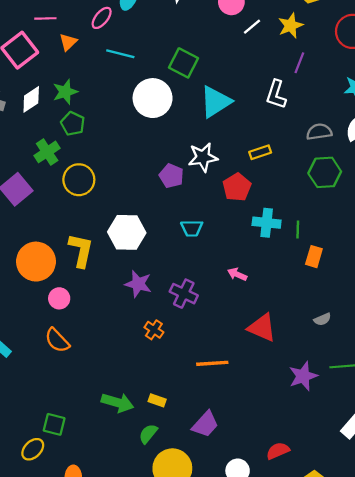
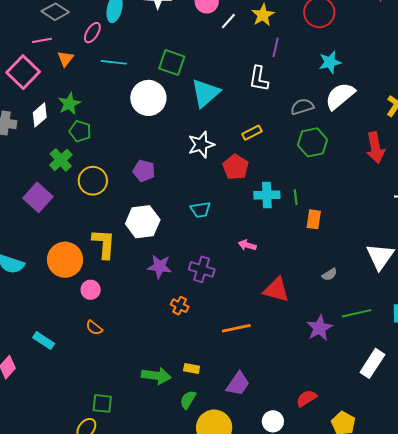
purple pentagon: (171, 176) -> (144, 171), moved
orange semicircle: (57, 340) -> (94, 328), size x0.7

